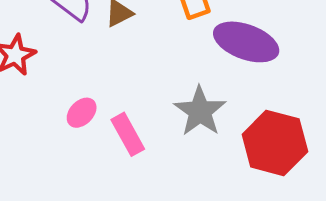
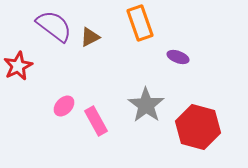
purple ellipse: (246, 42) -> (178, 57), size x0.5

